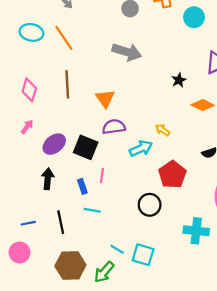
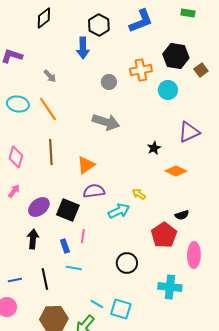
orange triangle: (105, 99) -> (86, 165), turned 30
red pentagon: (172, 174) -> (164, 235), moved

